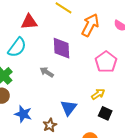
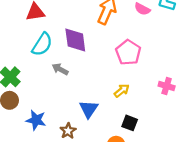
cyan semicircle: (17, 47) -> (42, 44), moved
black square: (105, 113) -> (130, 123), moved

